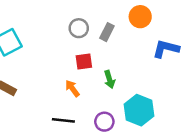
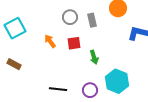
gray rectangle: (107, 32) -> (92, 20), turned -40
orange arrow: (72, 88) -> (50, 41), moved

